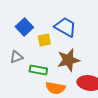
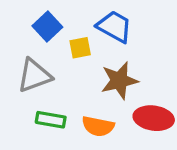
gray triangle: (16, 57) -> (34, 76), size x1.6
green rectangle: (38, 70) -> (51, 120), moved

